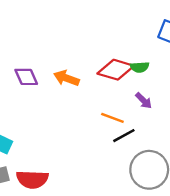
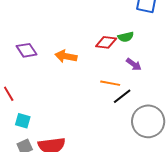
red diamond: (116, 70) -> (106, 42), size x0.7
purple diamond: (26, 77) -> (26, 50), moved

